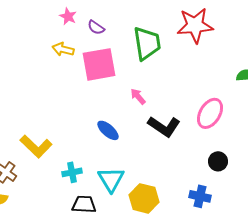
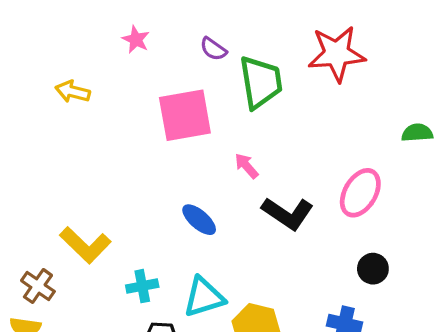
purple semicircle: (96, 27) -> (213, 49), moved
yellow arrow: (63, 49) -> (73, 92), moved
cyan triangle: (111, 179) -> (204, 297), turned 44

